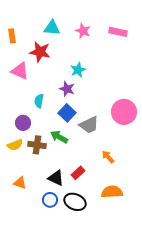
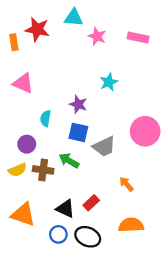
cyan triangle: (52, 28) -> (74, 18), moved
red star: (40, 52) -> (37, 29), moved
cyan star: (78, 70) -> (109, 82), moved
blue square: (67, 113) -> (78, 132), turned -30
orange triangle: (20, 183) -> (23, 214), size x1.6

